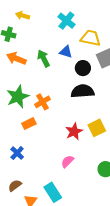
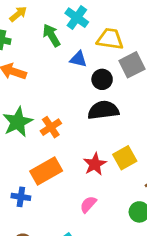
yellow arrow: (23, 16) -> (18, 14), turned 128
green arrow: (44, 58) -> (52, 35), moved
orange rectangle: (29, 124) -> (46, 171), moved, size x1.6
blue cross: (17, 153) -> (21, 197), turned -32

